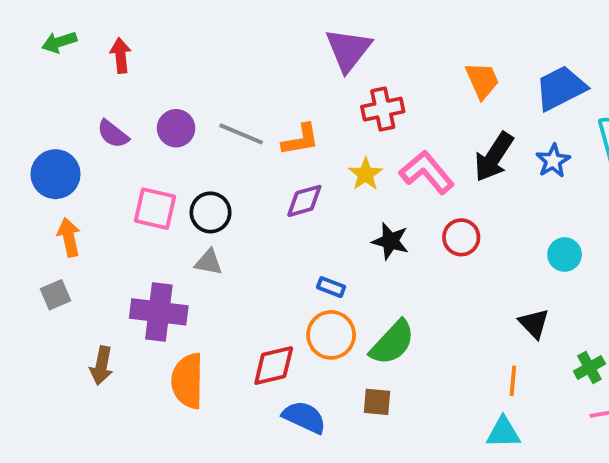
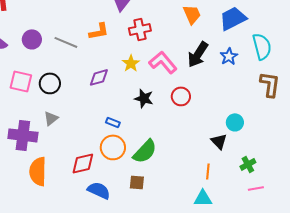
orange L-shape: (300, 140) -> (99, 31), moved
cyan circle: (565, 255) -> (235, 122), moved
gray triangle: (209, 262) -> (51, 118), moved, turned -49

